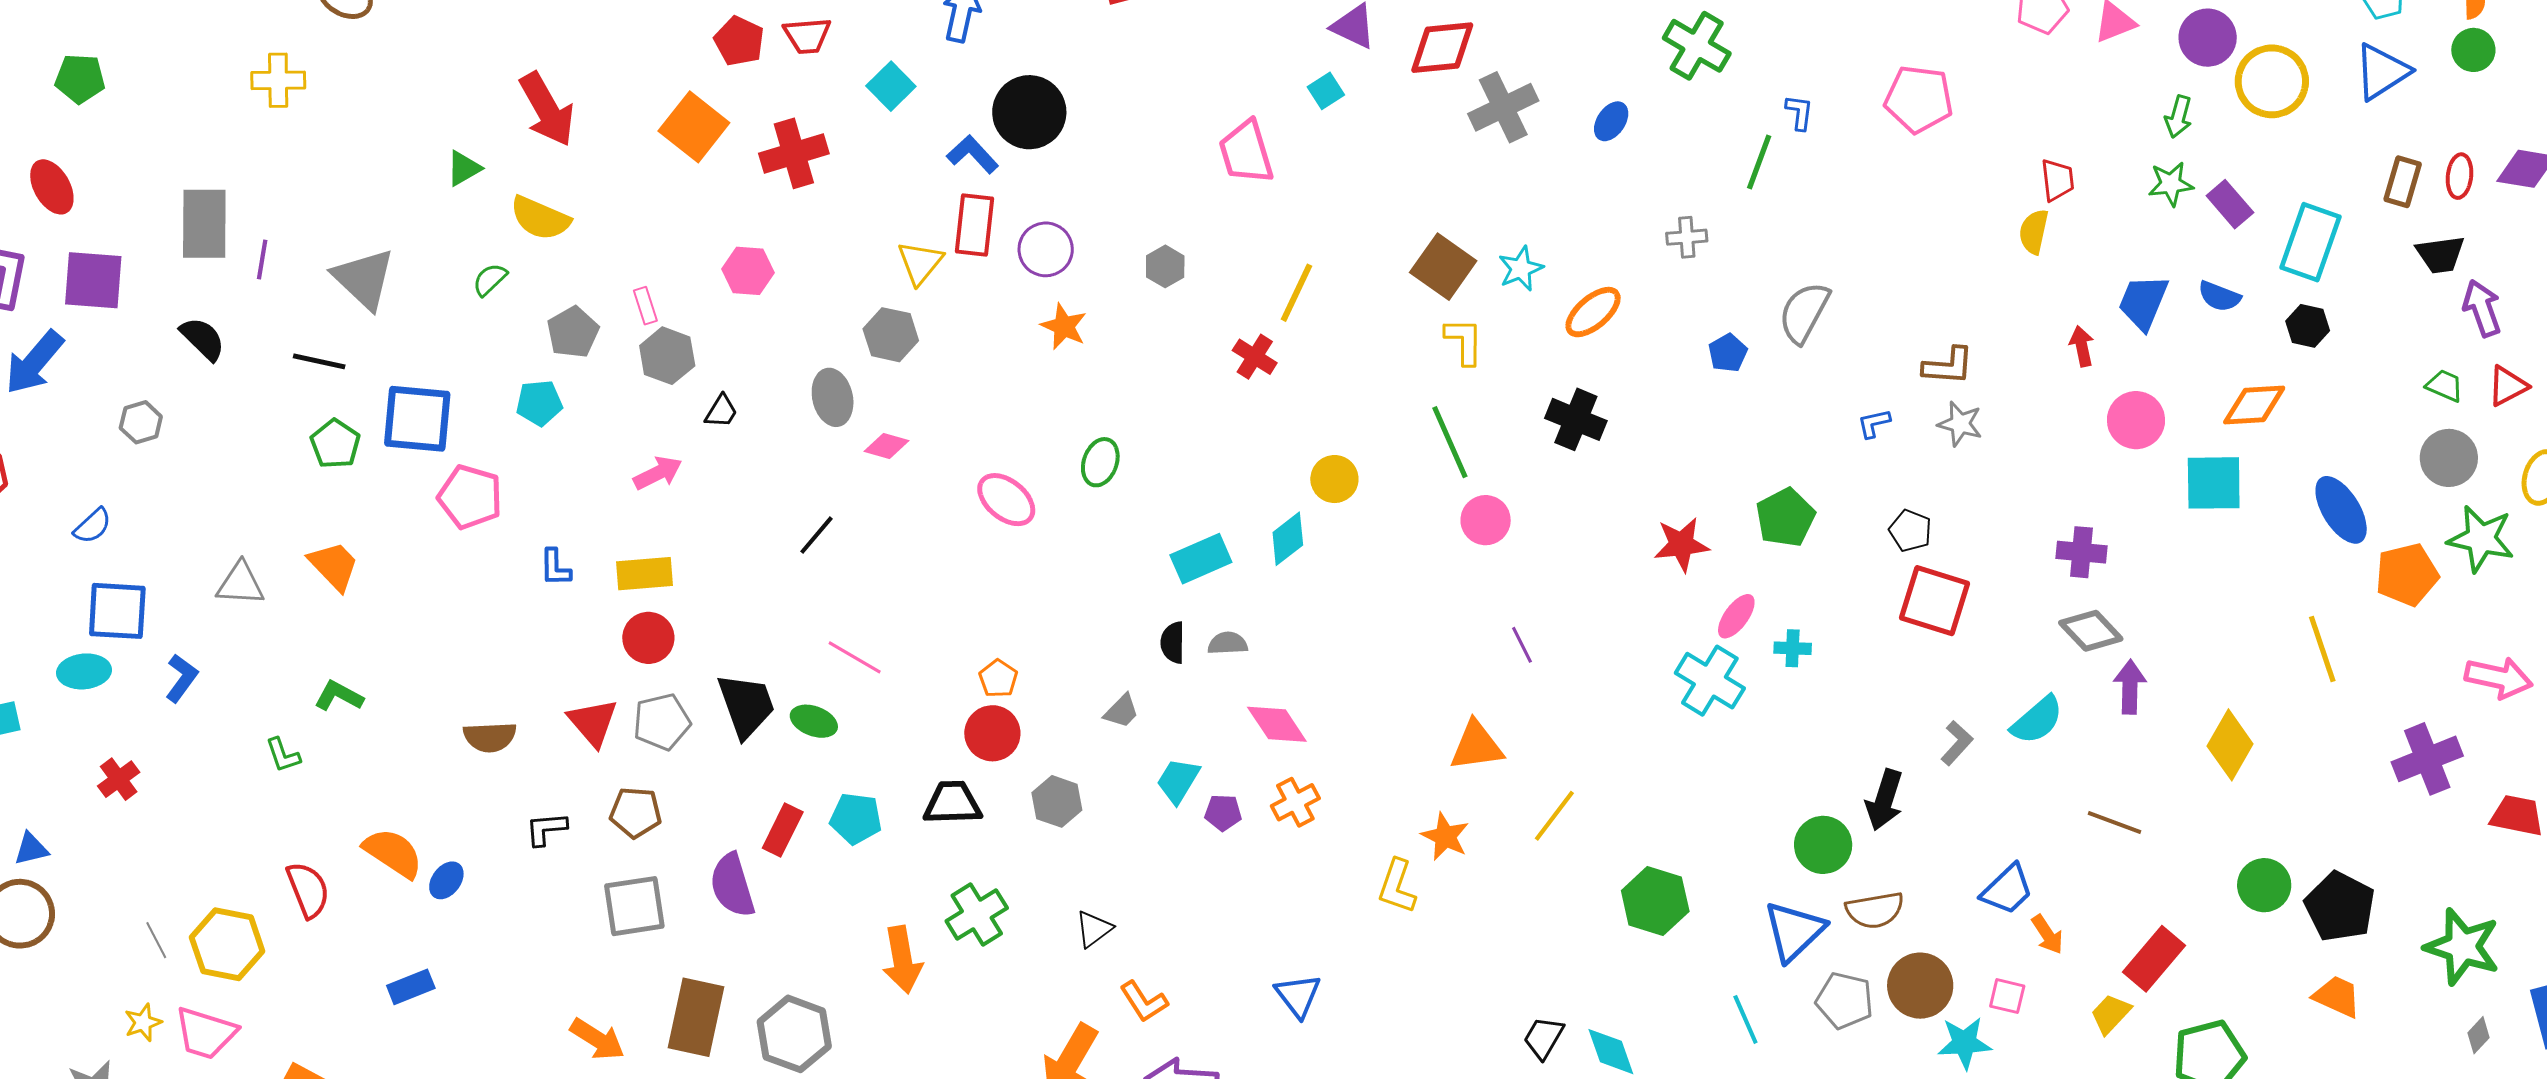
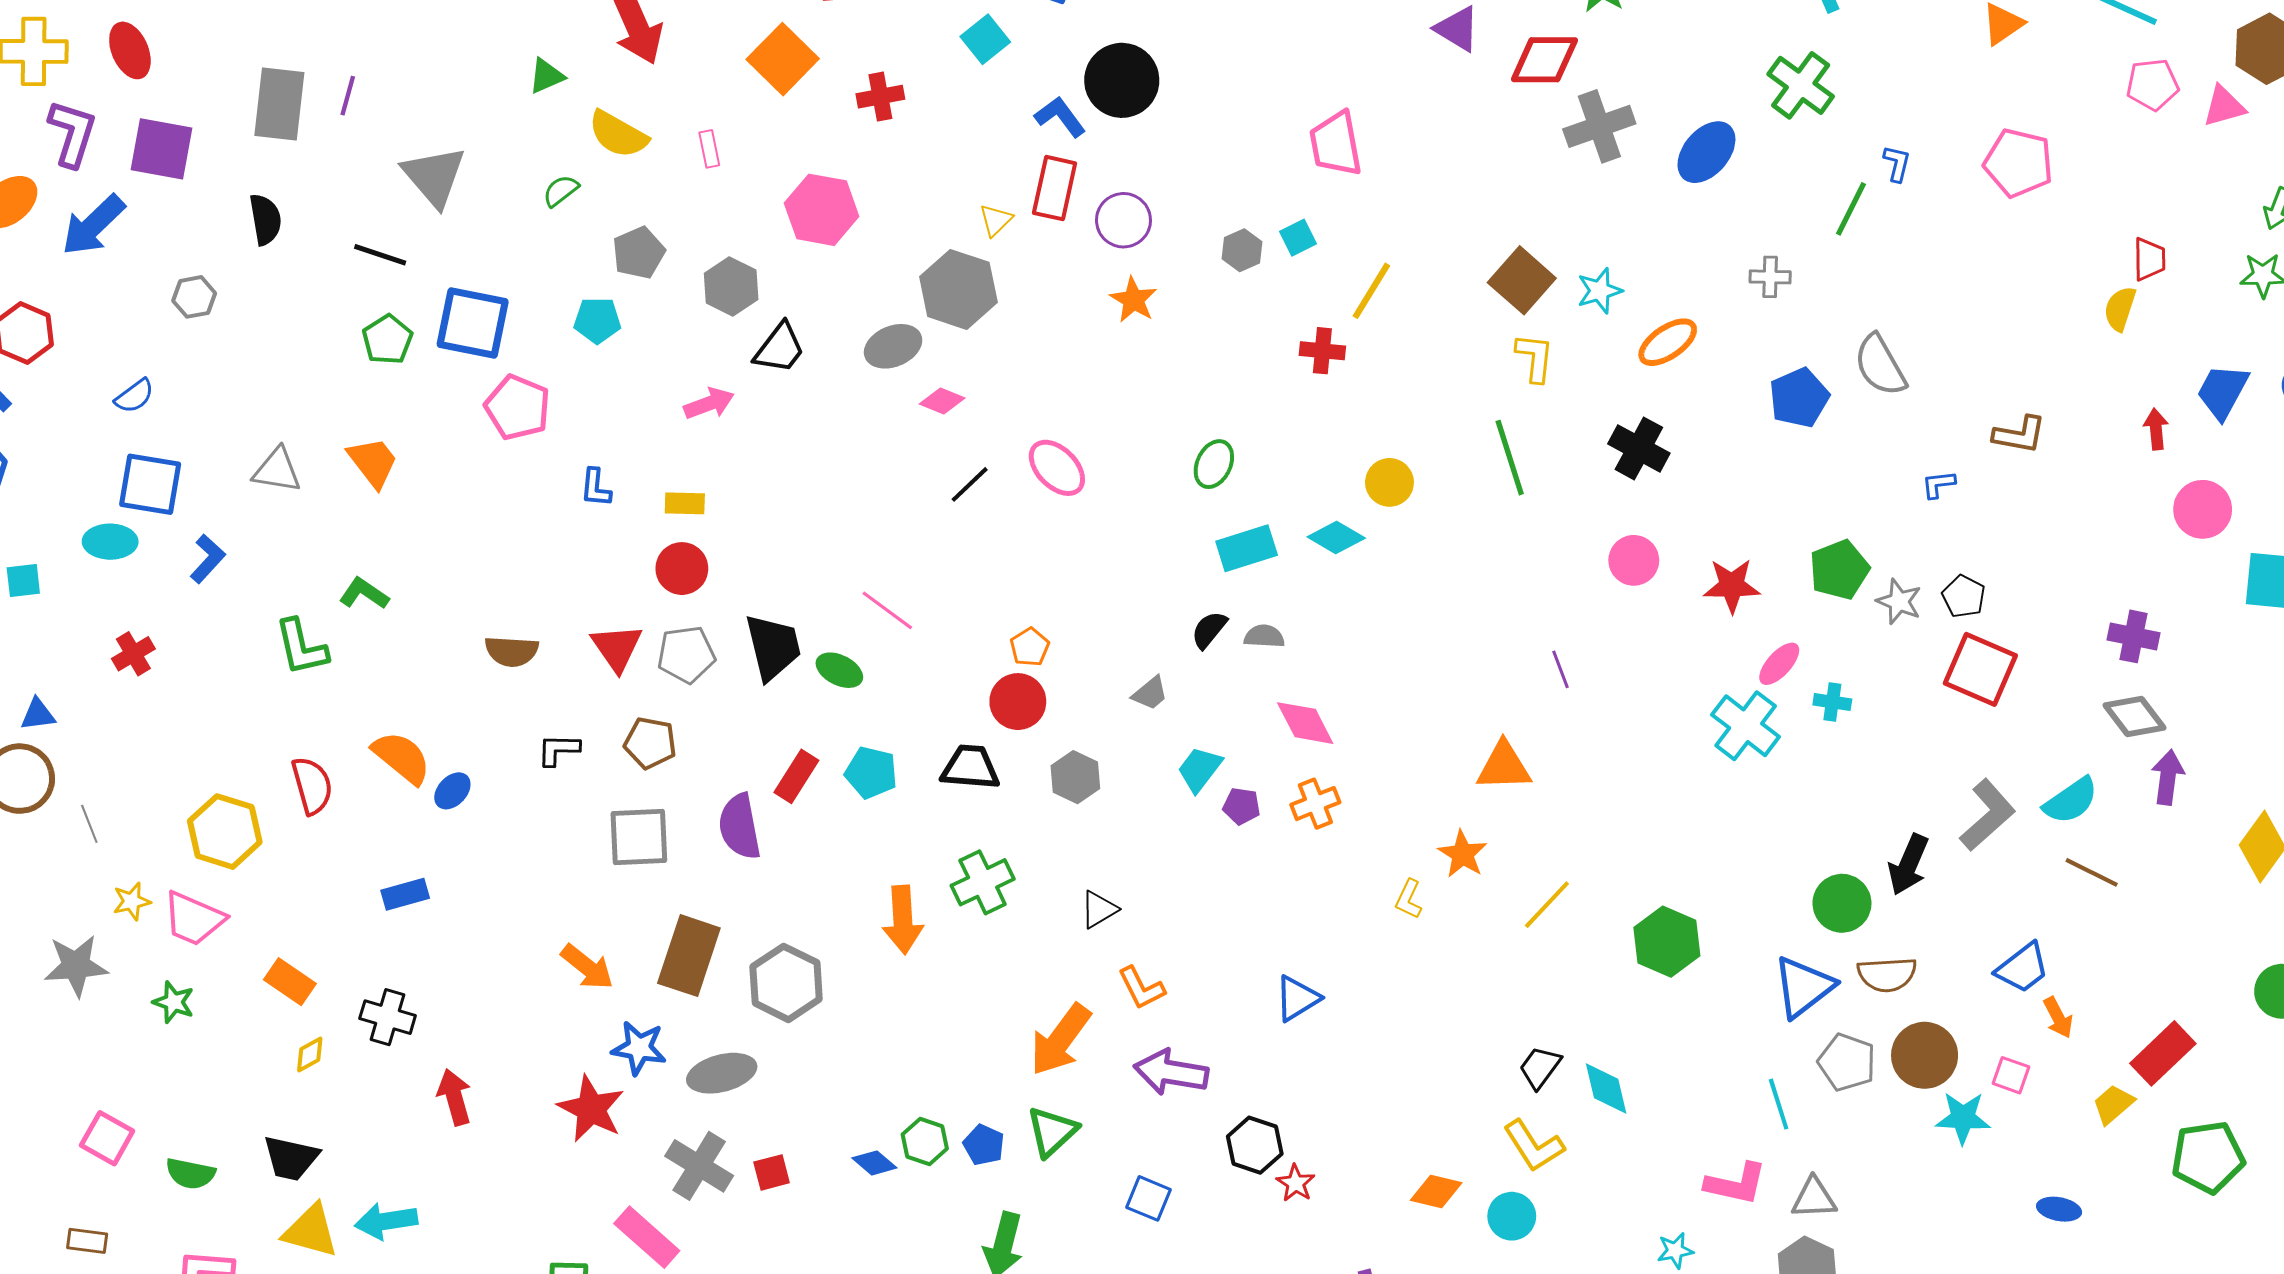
cyan square: (1326, 91) -> (1298, 238), moved
blue ellipse: (1611, 121) -> (1706, 152), size x1.6
red cross: (794, 153) -> (880, 97), size x0.7
purple line: (262, 260) -> (348, 96), moved
yellow triangle: (920, 263) -> (996, 220), size x0.7
pink hexagon: (748, 271) -> (822, 210), size x1.4
pink rectangle: (645, 306) -> (709, 149), moved
gray semicircle: (1804, 312) -> (1880, 365), turned -64
gray hexagon: (891, 335) -> (958, 289), size x1.4
black semicircle: (203, 339) -> (265, 219), turned 30
blue pentagon: (1728, 353) -> (1799, 398), size x1.5
red cross: (1255, 357) -> (1322, 351), turned -33
gray ellipse: (833, 397) -> (893, 346), turned 74
black trapezoid: (721, 411) -> (780, 348), size x1.5
gray star: (1960, 424) -> (1899, 601), moved
green ellipse: (1100, 462) -> (1214, 464), moved
pink circle: (1486, 520) -> (1634, 560), moved
black line: (817, 535) -> (970, 484), moved
cyan diamond: (1288, 539) -> (1336, 537), turned 62
yellow rectangle: (645, 574) -> (685, 503), size x0.7
black semicircle: (1173, 643) -> (1209, 630), turned 33
gray L-shape: (1957, 743) -> (1988, 815), size x1.6
green L-shape: (283, 755) -> (301, 647), size x1.6
yellow line: (1554, 816) -> (1547, 905), moved
brown line: (2114, 822) -> (2092, 872), moved
yellow L-shape: (1397, 886) -> (1409, 899), size x0.7
gray line: (156, 940) -> (89, 824), moved
blue triangle: (1298, 996) -> (1297, 998), turned 30
cyan line: (1745, 1019) -> (1779, 1104), moved

